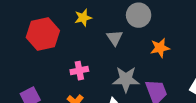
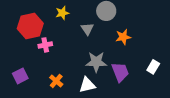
pink cross: (79, 71) -> (45, 45), moved

